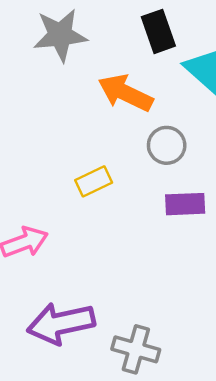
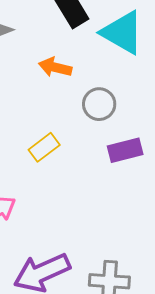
orange arrow: (125, 93) -> (55, 67), size x0.7

